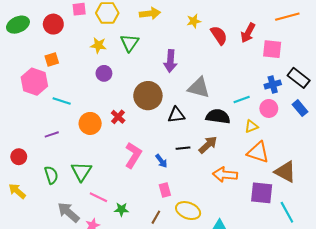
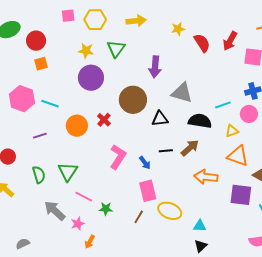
red circle: (53, 24) -> (36, 41), moved
purple circle: (104, 73) -> (91, 78), size x1.6
pink hexagon: (34, 82) -> (22, 99), moved
pink rectangle: (165, 190) -> (148, 191), size x1.5

